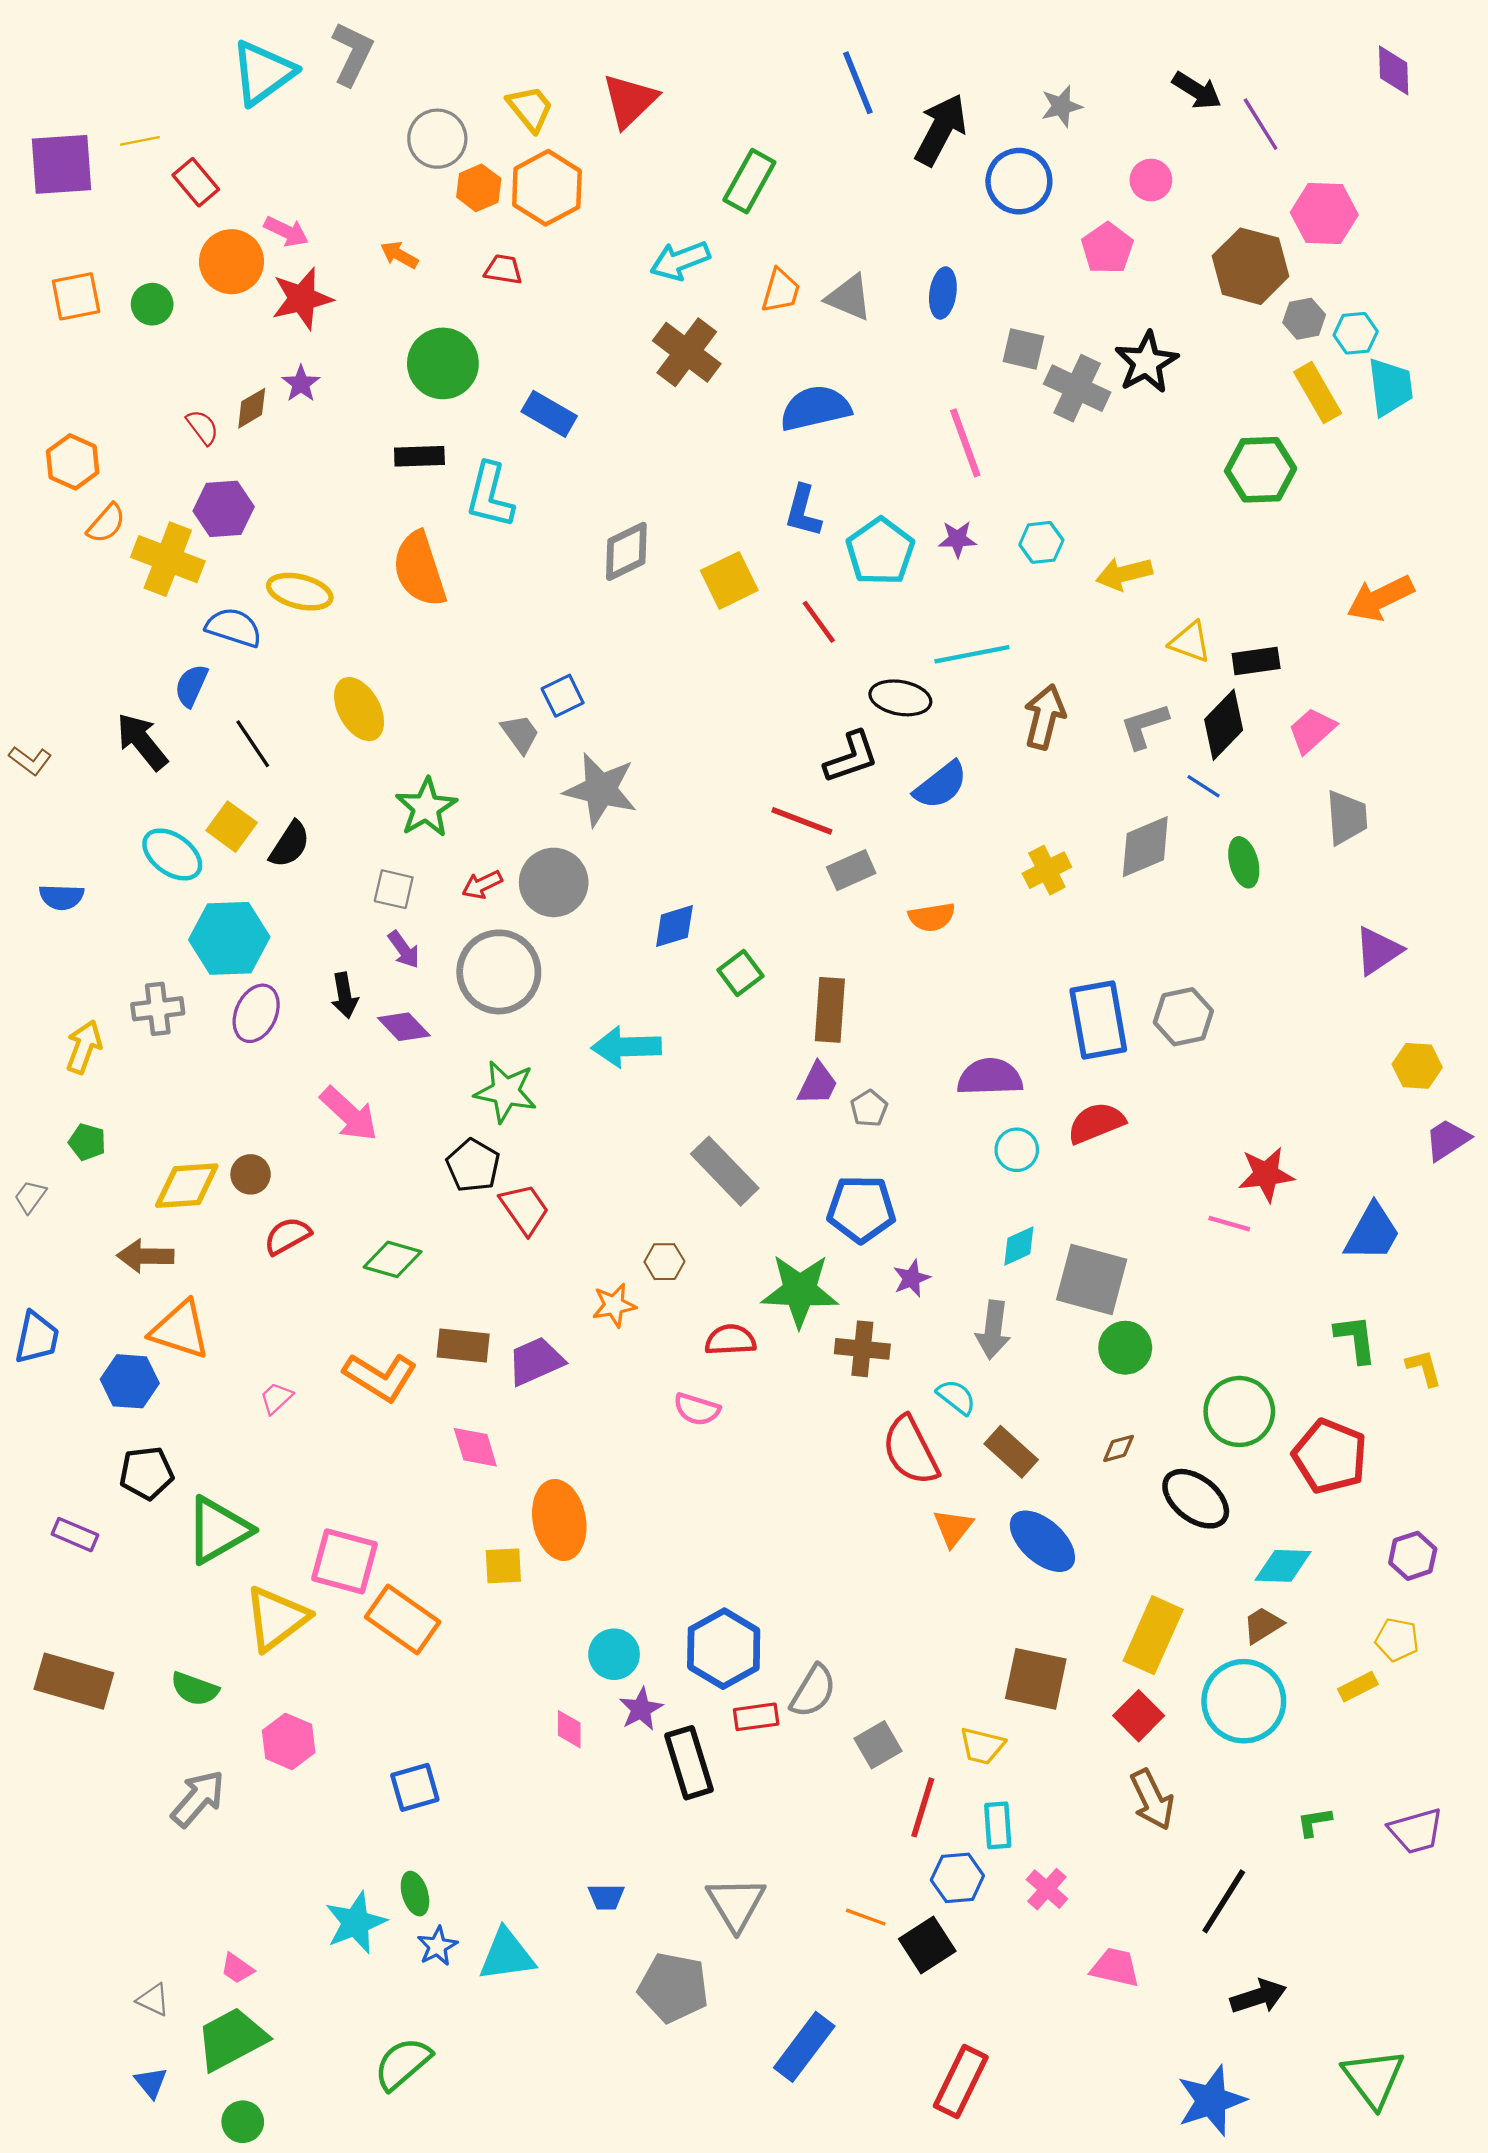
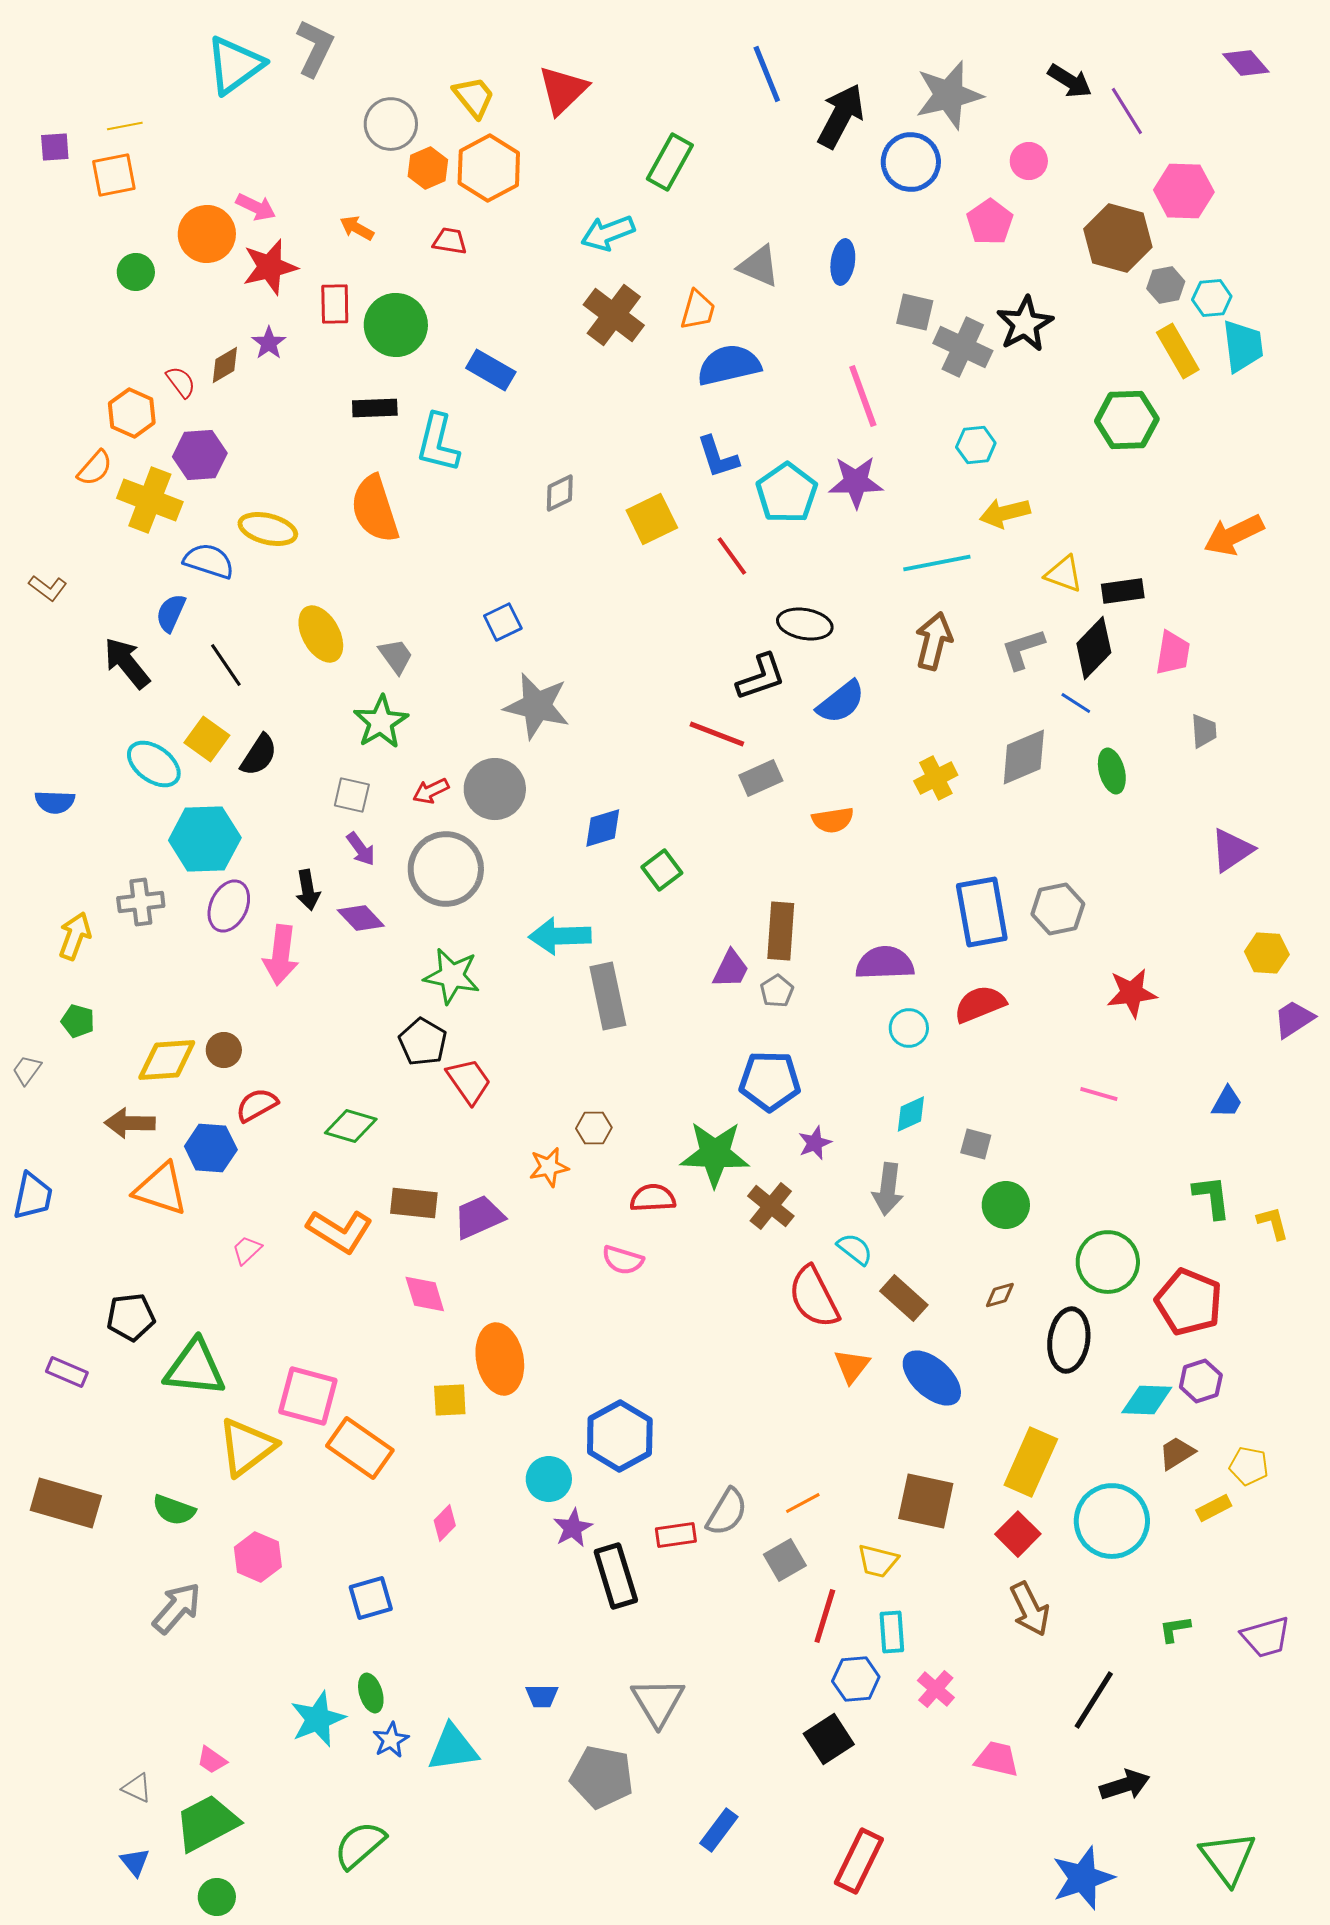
purple diamond: (1394, 70) -> (1246, 63), turned -39
gray star: (1061, 106) -> (949, 95), size x1.8
purple square: (62, 164) -> (55, 147), size x0.5
red rectangle: (196, 182) -> (335, 304), moved, turned 39
orange trapezoid: (781, 291) -> (698, 310), moved
orange square: (76, 296) -> (114, 175), moved
orange hexagon: (73, 462) -> (132, 413), moved
blue L-shape: (803, 511) -> (718, 457), turned -33
purple star: (957, 539) -> (856, 482), size x1.6
cyan hexagon: (1041, 542) -> (976, 445), moved
gray diamond: (626, 551) -> (560, 493), size x0.7
cyan line: (972, 654) -> (937, 563), moved
pink trapezoid: (1312, 730) -> (1173, 653), turned 141
gray trapezoid: (520, 734) -> (396, 656), moved
brown L-shape: (30, 761) -> (48, 588), moved
gray trapezoid: (1347, 818) -> (1204, 731), size x0.7
brown rectangle: (830, 1010) -> (781, 931), moved
pink arrow: (349, 1114) -> (281, 955), moved, turned 54
gray rectangle: (725, 1171) -> (608, 996), moved, turned 32
red star: (1266, 1174) -> (1132, 993), moved
blue trapezoid: (1372, 1233) -> (1227, 1102), size x0.6
gray square: (1092, 1280) -> (976, 1144), size x0.5
brown cross: (862, 1349) -> (771, 1206), turned 33
blue hexagon: (130, 1381) -> (211, 1148), moved
black ellipse: (1196, 1499) -> (1069, 1340), turned 60
green triangle: (218, 1530) -> (195, 1368), turned 36
purple hexagon: (1413, 1556) -> (1201, 1381), moved
brown trapezoid: (1263, 1625) -> (1177, 1453), moved
blue hexagon: (724, 1649) -> (620, 1436), moved
pink diamond: (569, 1729) -> (445, 1523), moved, turned 45
orange line: (866, 1917) -> (803, 1503), moved, turned -48
blue rectangle: (804, 2047) -> (719, 1830), size x0.7

